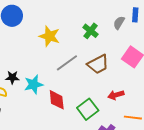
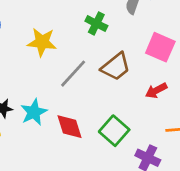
red arrow: (116, 95) -> (156, 91), moved

